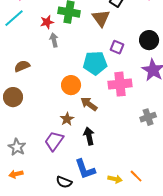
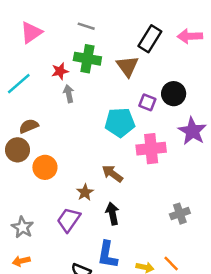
cyan line: (14, 18) -> (19, 84), moved
black circle: (149, 40) -> (174, 94), moved
orange circle: (71, 85) -> (45, 167), moved
brown circle: (13, 97) -> (17, 150), moved
gray cross: (148, 117) -> (180, 214), moved
blue L-shape: (85, 169) -> (107, 255), turned 30

